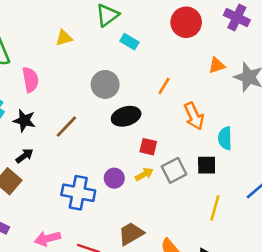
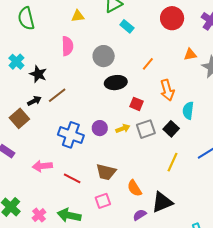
pink semicircle: (30, 80) -> (67, 46), moved
brown line: (66, 127) -> (57, 95), moved
red square: (148, 147) -> (137, 104), moved
black square: (207, 165) -> (171, 129), turned 35
brown trapezoid: (131, 234) -> (106, 172), turned -145

